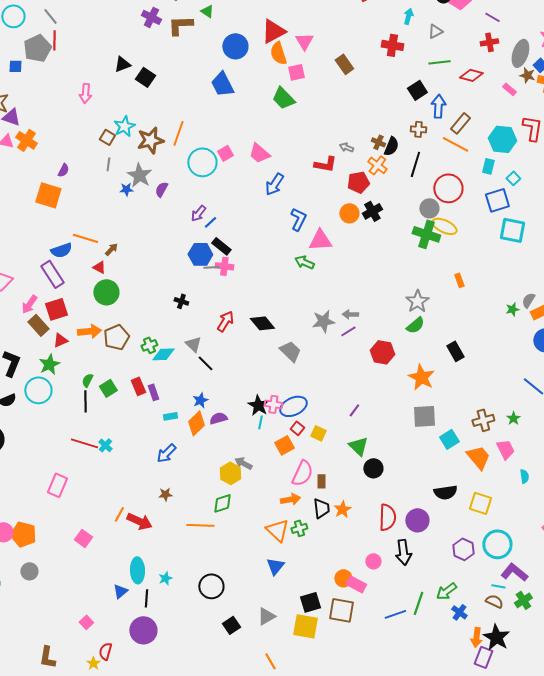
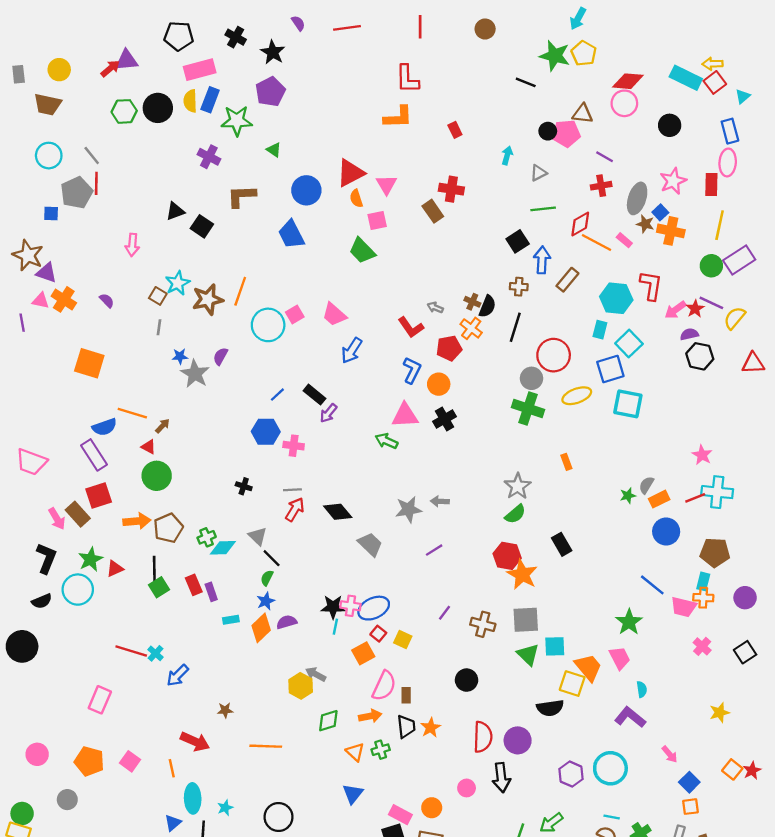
brown L-shape: (180, 25) -> (241, 196), moved
red cross: (392, 45) -> (451, 189), moved
orange semicircle: (278, 53) -> (356, 198), size x0.7
red diamond: (471, 75) -> (580, 224), turned -45
orange line: (455, 144) -> (596, 243), moved
red L-shape: (325, 164) -> (411, 327), turned 45
purple semicircle: (63, 170) -> (107, 301), moved, turned -72
gray star: (139, 175) -> (195, 374), moved
cyan square: (513, 178) -> (629, 344), size x1.6
black cross: (372, 211) -> (444, 419), moved
purple arrow: (198, 213) -> (328, 413), moved
blue L-shape: (298, 219) -> (412, 370), moved
yellow ellipse: (444, 226) -> (577, 396), moved, turned -45
black rectangle: (221, 246) -> (314, 395), moved
gray line: (211, 267) -> (292, 490), moved
pink arrow: (29, 304) -> (57, 519), moved, turned -66
purple line: (348, 331) -> (434, 550), moved
red triangle: (60, 340) -> (115, 569), moved
red hexagon: (382, 352) -> (507, 556), moved
green semicircle: (87, 380) -> (267, 578), moved
black line: (85, 401) -> (154, 569), moved
black star: (258, 405) -> (333, 607), turned -30
green star: (513, 418) -> (629, 622), size x1.6
brown cross: (483, 420) -> (483, 624), moved, turned 30
cyan square: (449, 439) -> (555, 646), turned 30
green triangle: (358, 446) -> (528, 655), moved
blue arrow: (166, 453) -> (178, 675), moved
green diamond: (222, 503) -> (328, 721), moved
yellow square: (480, 503) -> (572, 684), moved
orange line: (119, 514) -> (172, 768), moved, turned -42
orange triangle: (277, 530) -> (355, 752), size x0.7
orange pentagon: (23, 534) -> (89, 761), moved
purple L-shape: (514, 572) -> (630, 717), moved
pink rectangle: (356, 584) -> (400, 815), moved

